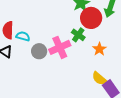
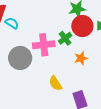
gray circle: (39, 51) -> (20, 58), moved, size x1.5
yellow semicircle: (99, 78) -> (55, 83), moved

